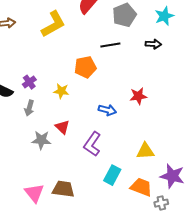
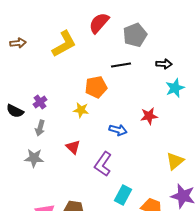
cyan star: (164, 16) -> (175, 88), moved
yellow star: (61, 91) -> (81, 110), moved
gray star: (41, 140) -> (34, 158), moved
yellow triangle: (145, 151) -> (175, 161), moved, turned -36

